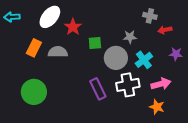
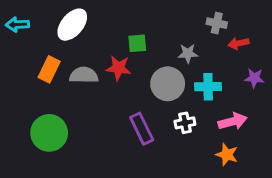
red star: (73, 27) -> (118, 68), moved, turned -30
green square: (95, 43) -> (137, 43), moved
cyan cross: (144, 60) -> (208, 87), turned 36
white cross: (128, 85) -> (185, 123), size x0.6

